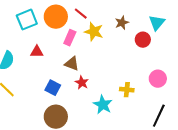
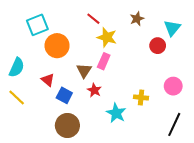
orange circle: (56, 17) -> (57, 46), moved
brown star: (122, 23) -> (137, 19), moved
pink rectangle: (70, 38) -> (104, 61), moved
red triangle: (37, 52) -> (48, 80), moved, turned 40
brown triangle: (72, 64) -> (84, 71), turned 42

